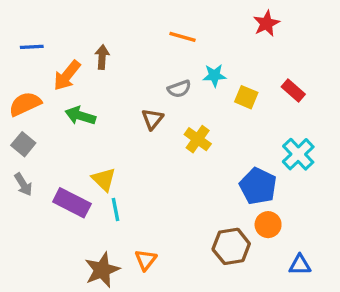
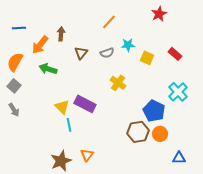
orange line: (183, 37) -> (109, 22), turned -63
orange semicircle: (25, 104) -> (15, 62), turned -36
brown triangle: (152, 119) -> (81, 53), moved
purple rectangle: (72, 203) -> (85, 104), moved
brown hexagon: (231, 246) -> (138, 132), moved

